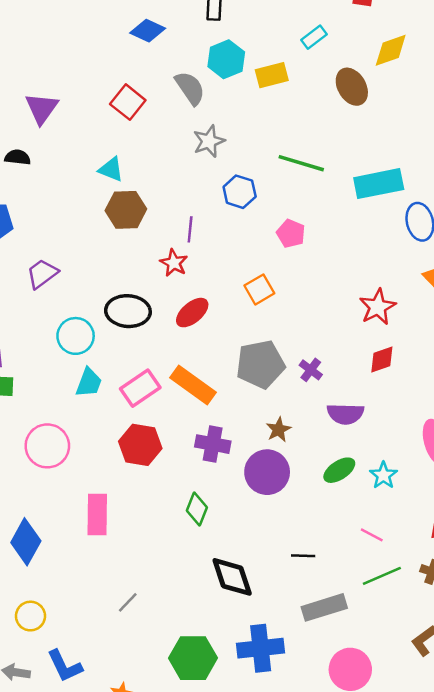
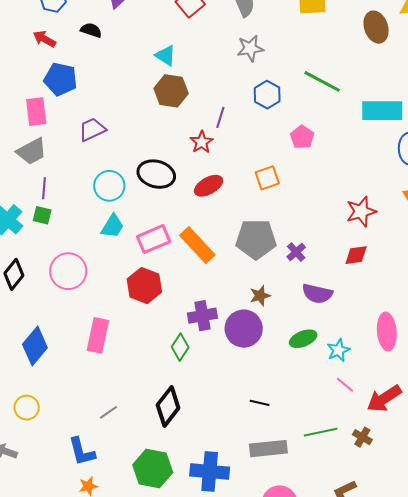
purple cross: (213, 444) -> (202, 316), moved, turned -32
pink line: (372, 535) -> (345, 385), moved
black diamond: (232, 577) -> (168, 406), moved, turned 45
blue L-shape: (65, 666) -> (82, 452), moved

